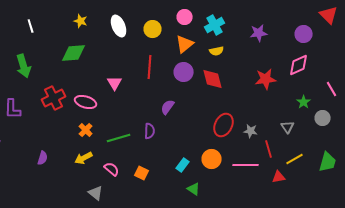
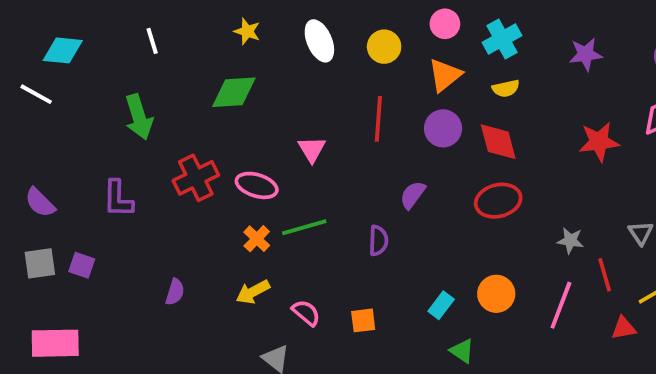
red ellipse: (224, 125) -> (498, 201), moved, turned 50
green line: (119, 138) -> (304, 227), moved
pink line: (246, 165) -> (561, 305), turned -70
orange square: (142, 173) -> (363, 320), turned -32

